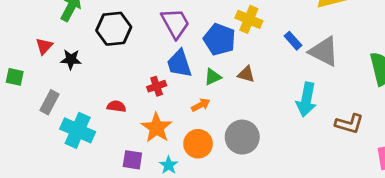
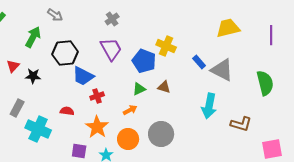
blue trapezoid: (179, 63) -> (83, 76), moved, turned -45

